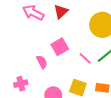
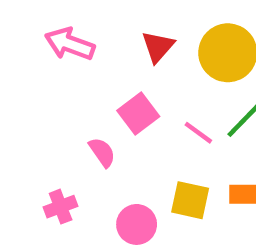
red triangle: (61, 11) -> (158, 47), moved

